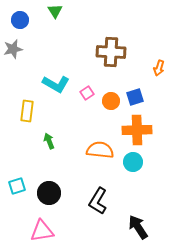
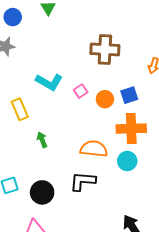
yellow rectangle: (27, 111) -> (20, 109), turned -30
black L-shape: (98, 201) -> (83, 181), moved, turned 64

